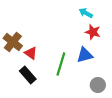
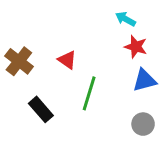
red triangle: (31, 53) -> (67, 60), moved
blue triangle: (85, 55) -> (145, 80), moved

